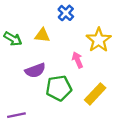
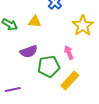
pink arrow: (78, 60) -> (69, 53), moved
yellow rectangle: (95, 94) -> (70, 81), moved

